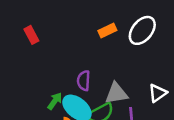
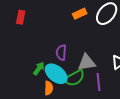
red rectangle: (31, 35) -> (21, 17), turned 40

